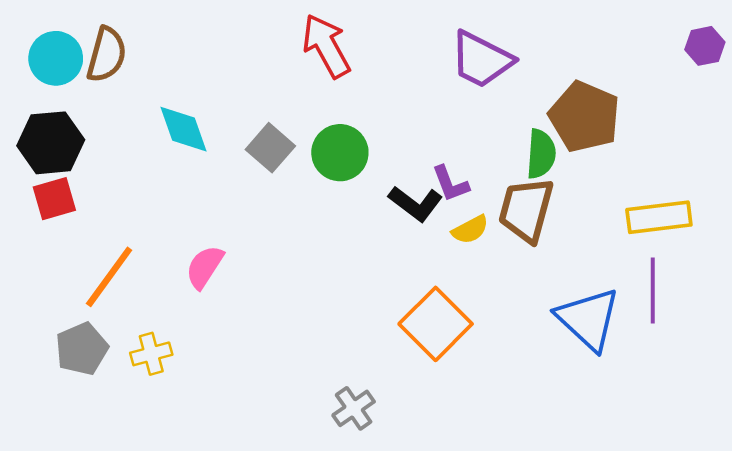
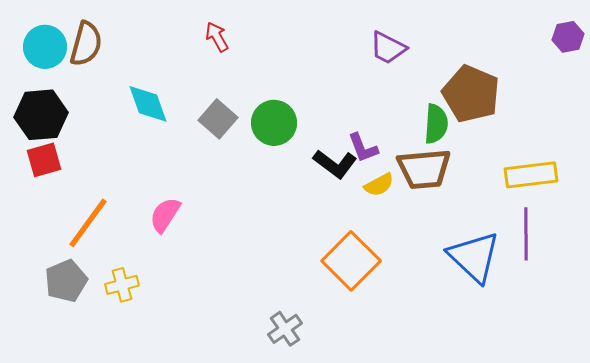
red arrow: (326, 46) -> (217, 37), moved, size x0.6
purple trapezoid: (481, 60) -> (388, 48), size x0.7
brown trapezoid: (526, 210) -> (424, 169), turned -110

